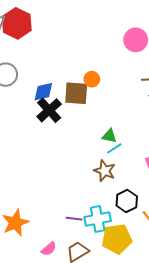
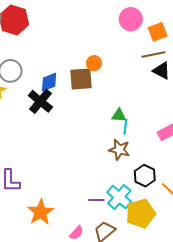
black cross: (49, 110) -> (40, 101), moved
cyan line: (114, 148) -> (125, 127), turned -42
cyan cross: (98, 219) -> (119, 197), turned -30

